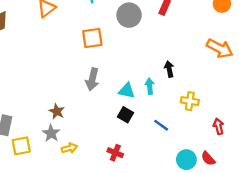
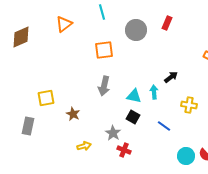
black arrow: (169, 69) -> (171, 77), turned 64
gray star: (51, 133) -> (113, 133), moved
yellow square: (21, 146) -> (46, 98), moved

